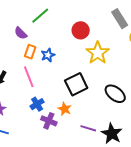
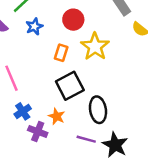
orange rectangle: (30, 52) -> (61, 53), moved
blue star: (48, 55) -> (34, 26), moved
black ellipse: (115, 94) -> (98, 110), moved, turned 45

